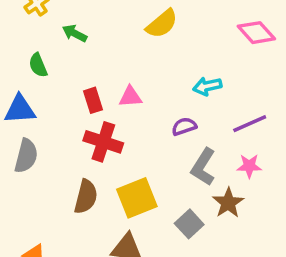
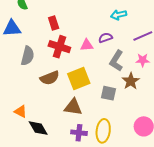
pink triangle: (130, 97) -> (87, 45), moved
gray semicircle: (26, 156) -> (28, 56), moved
brown semicircle: (86, 197) -> (50, 78), turned 54
gray square: (189, 224) -> (109, 93), turned -35

